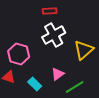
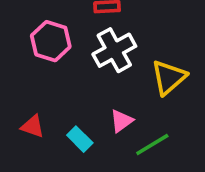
pink hexagon: (19, 54) -> (51, 41), moved

